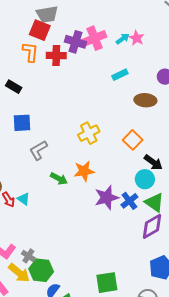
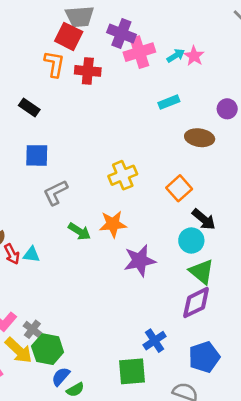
purple cross: (76, 42) -> (121, 33), moved
cyan triangle: (23, 199) -> (31, 255), turned -32
blue cross: (129, 201) -> (155, 341), moved

